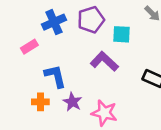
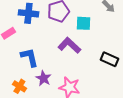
blue cross: (54, 22) -> (28, 13), turned 30
orange cross: (40, 102) -> (19, 86), moved, turned 32

